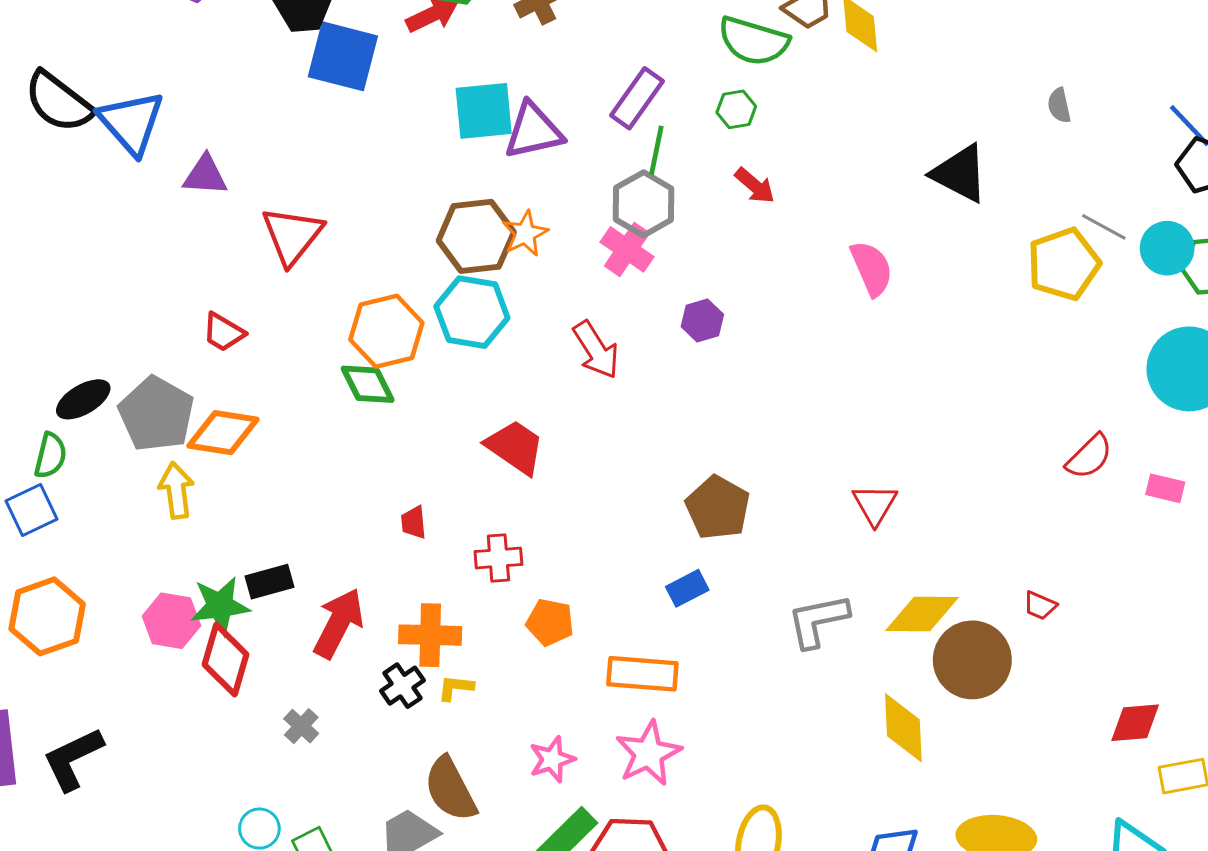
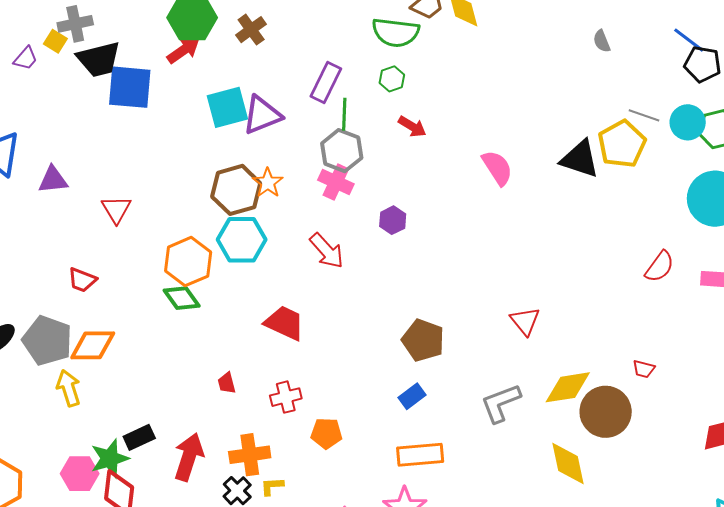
black triangle: (960, 173) -> (580, 159), moved
red triangle: (292, 235) -> (116, 209), size x0.7
orange rectangle: (642, 674) -> (420, 455), moved

